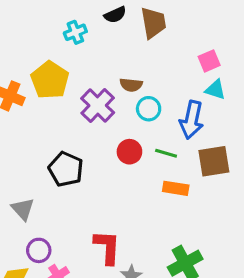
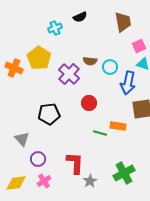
brown trapezoid: (153, 23) -> (123, 22), moved
cyan circle: (149, 109) -> (110, 67), moved
green line: (166, 153) -> (100, 133), moved
black pentagon: (66, 169) -> (49, 114), turned -30
purple circle: (39, 250) -> (38, 159), moved

